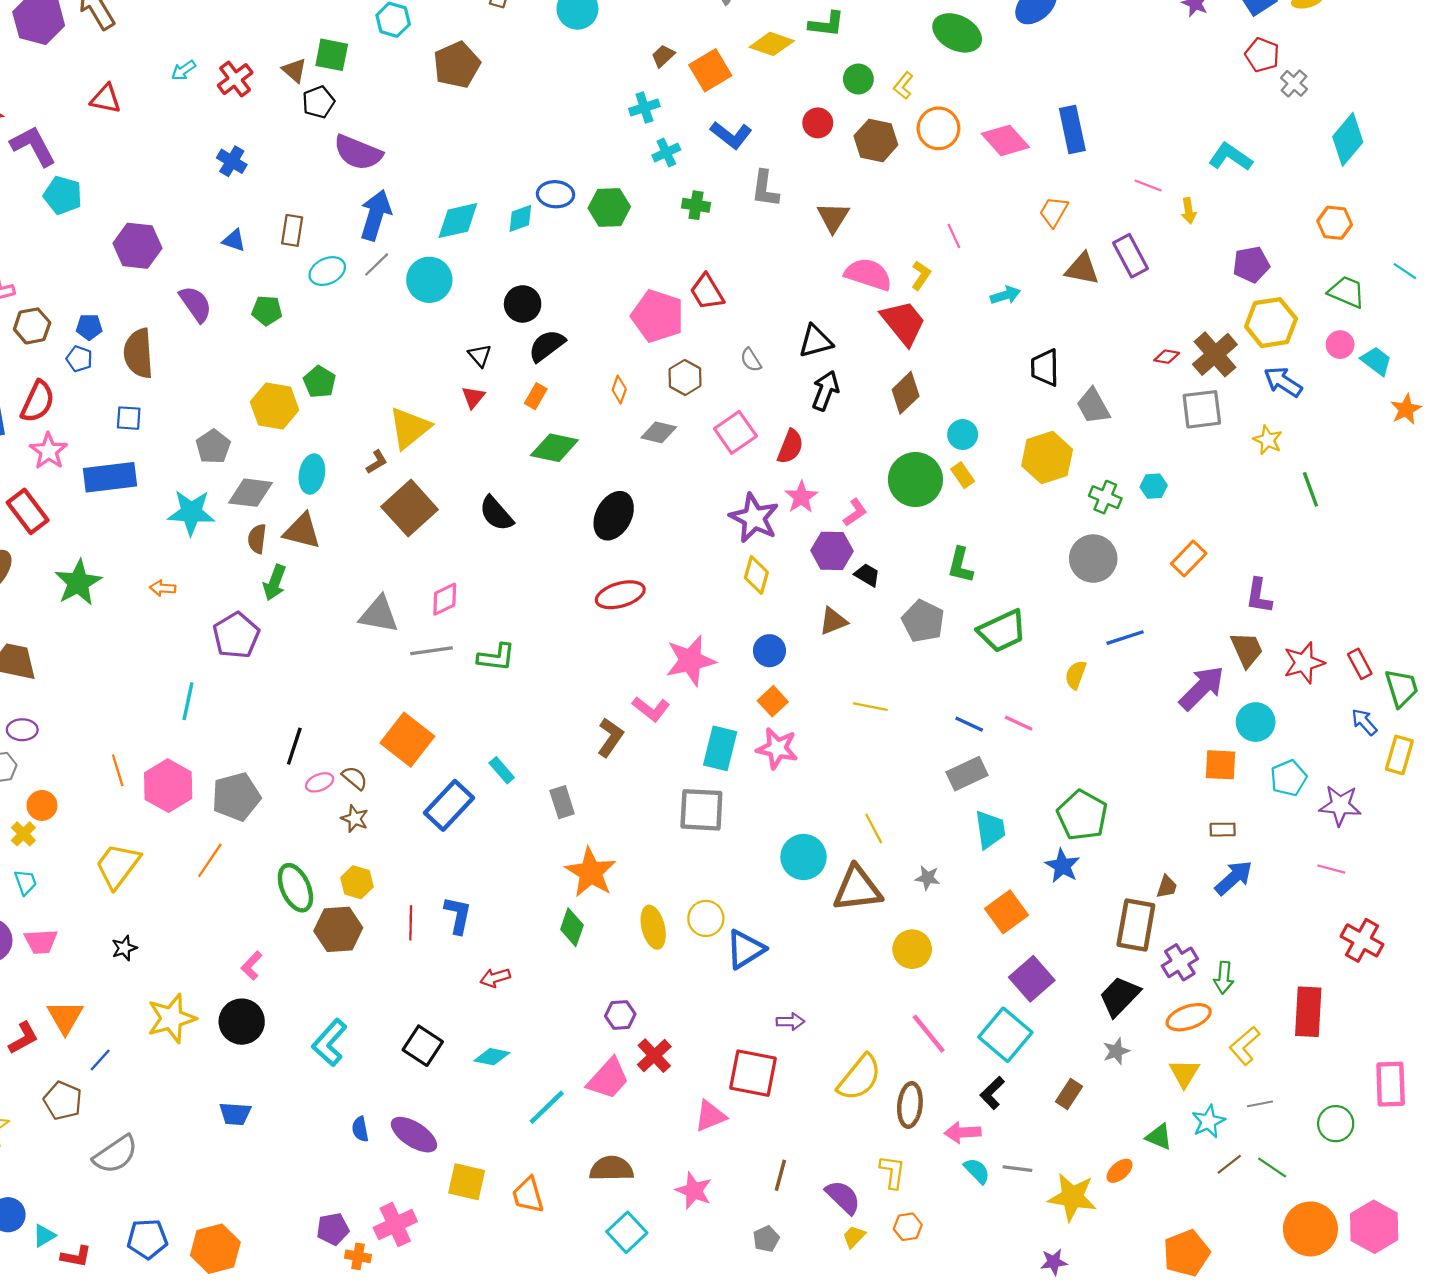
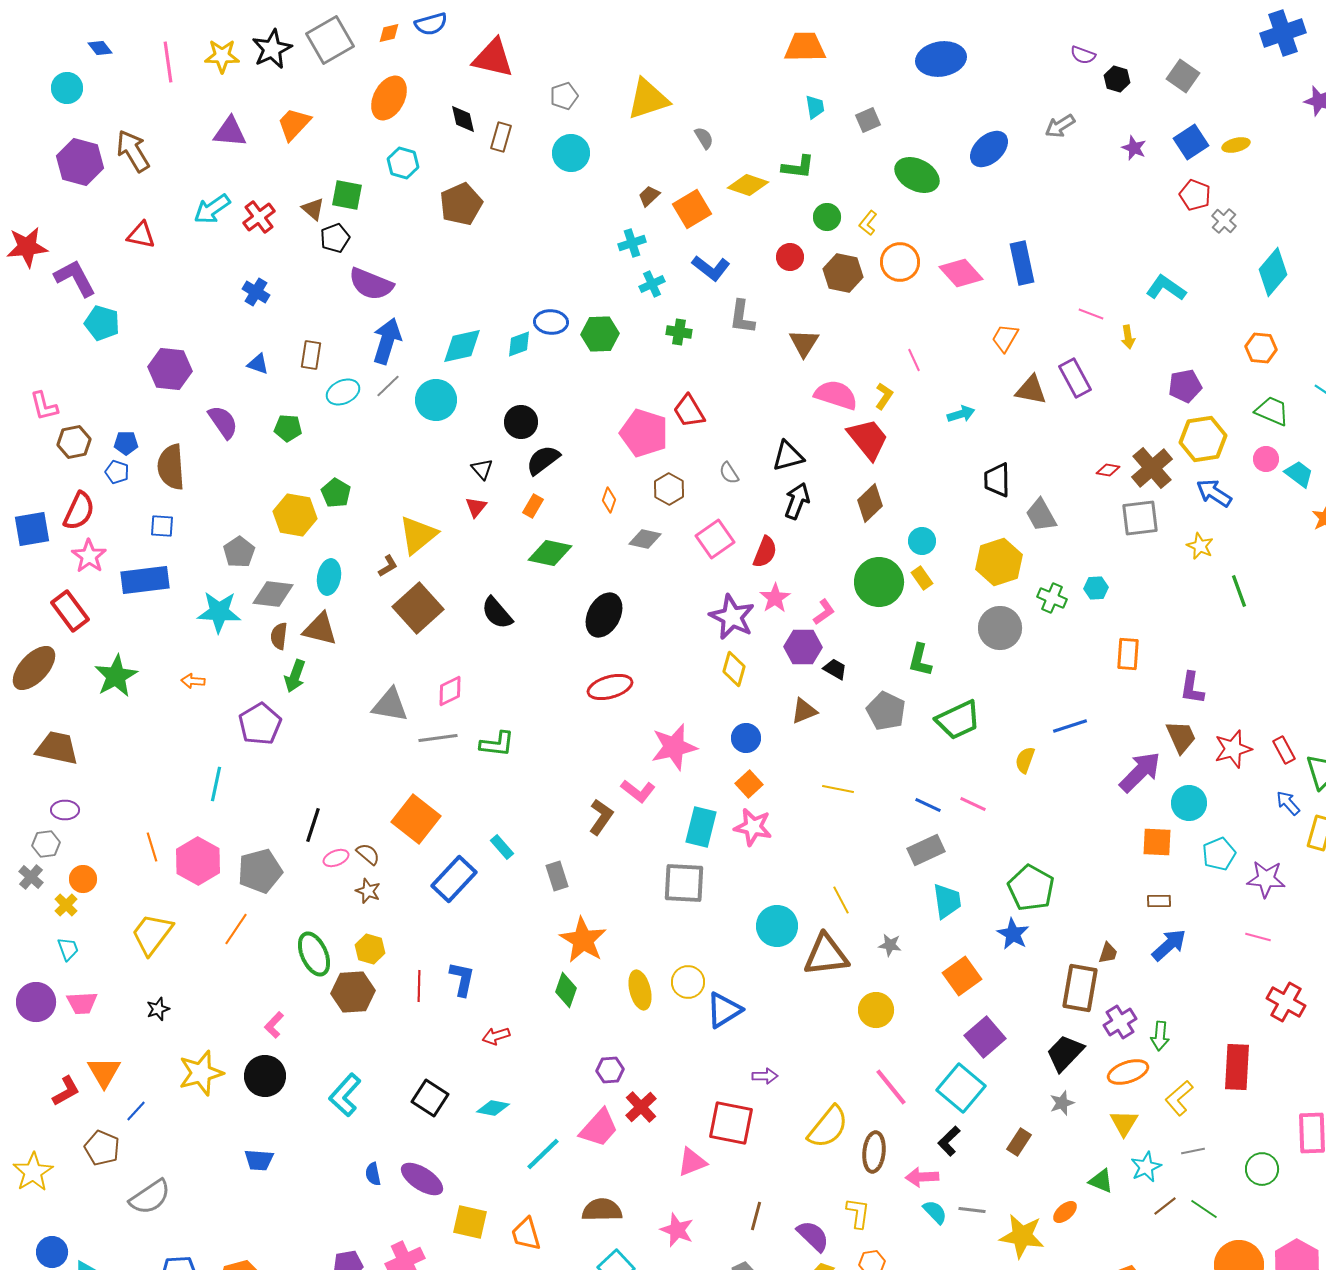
cyan arrow: (184, 70) -> (212, 209), size x1.6
gray circle: (1093, 559) -> (1000, 628), moved
orange rectangle: (1189, 559) -> (1128, 654), turned -40

